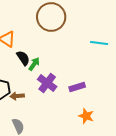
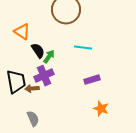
cyan line: (99, 43) -> (83, 48), moved
purple cross: (47, 83) -> (44, 76), moved, turned 30

